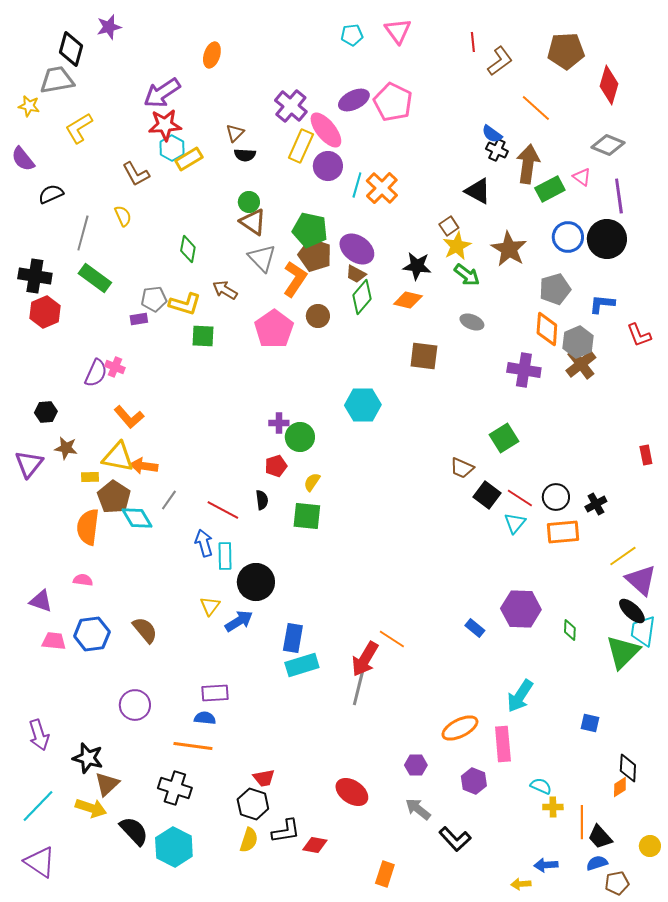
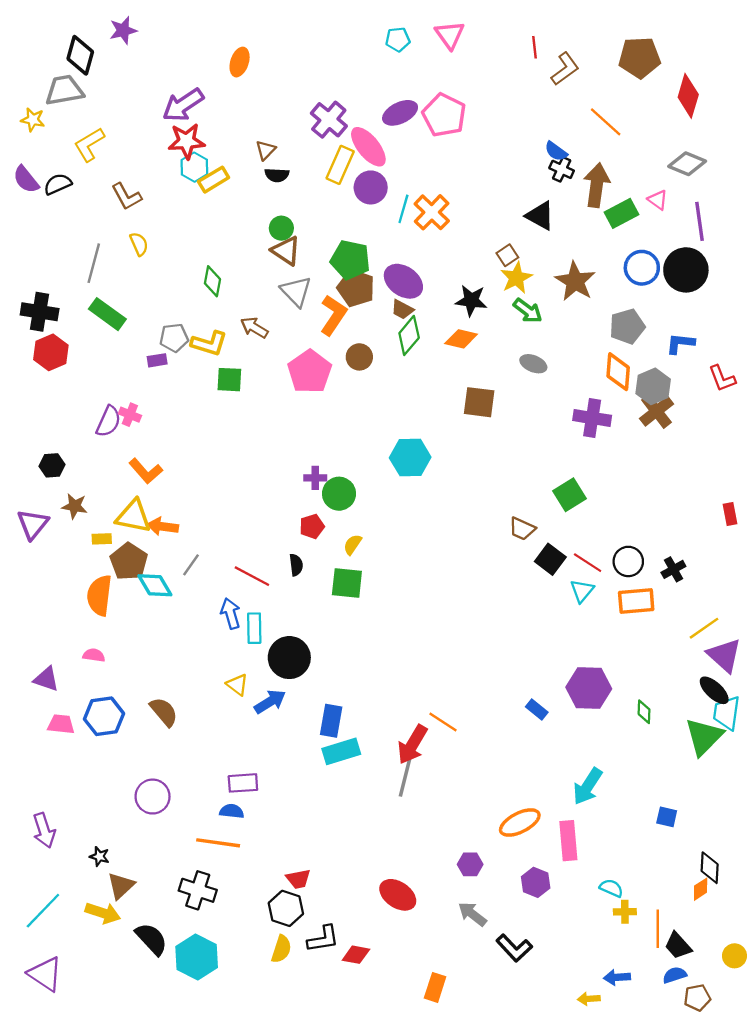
brown L-shape: (136, 174) -> (127, 196), moved
black semicircle: (51, 194) -> (58, 184), moved
yellow triangle: (210, 606) -> (237, 685), turned -30
black star: (88, 758) -> (99, 856), size x0.6

